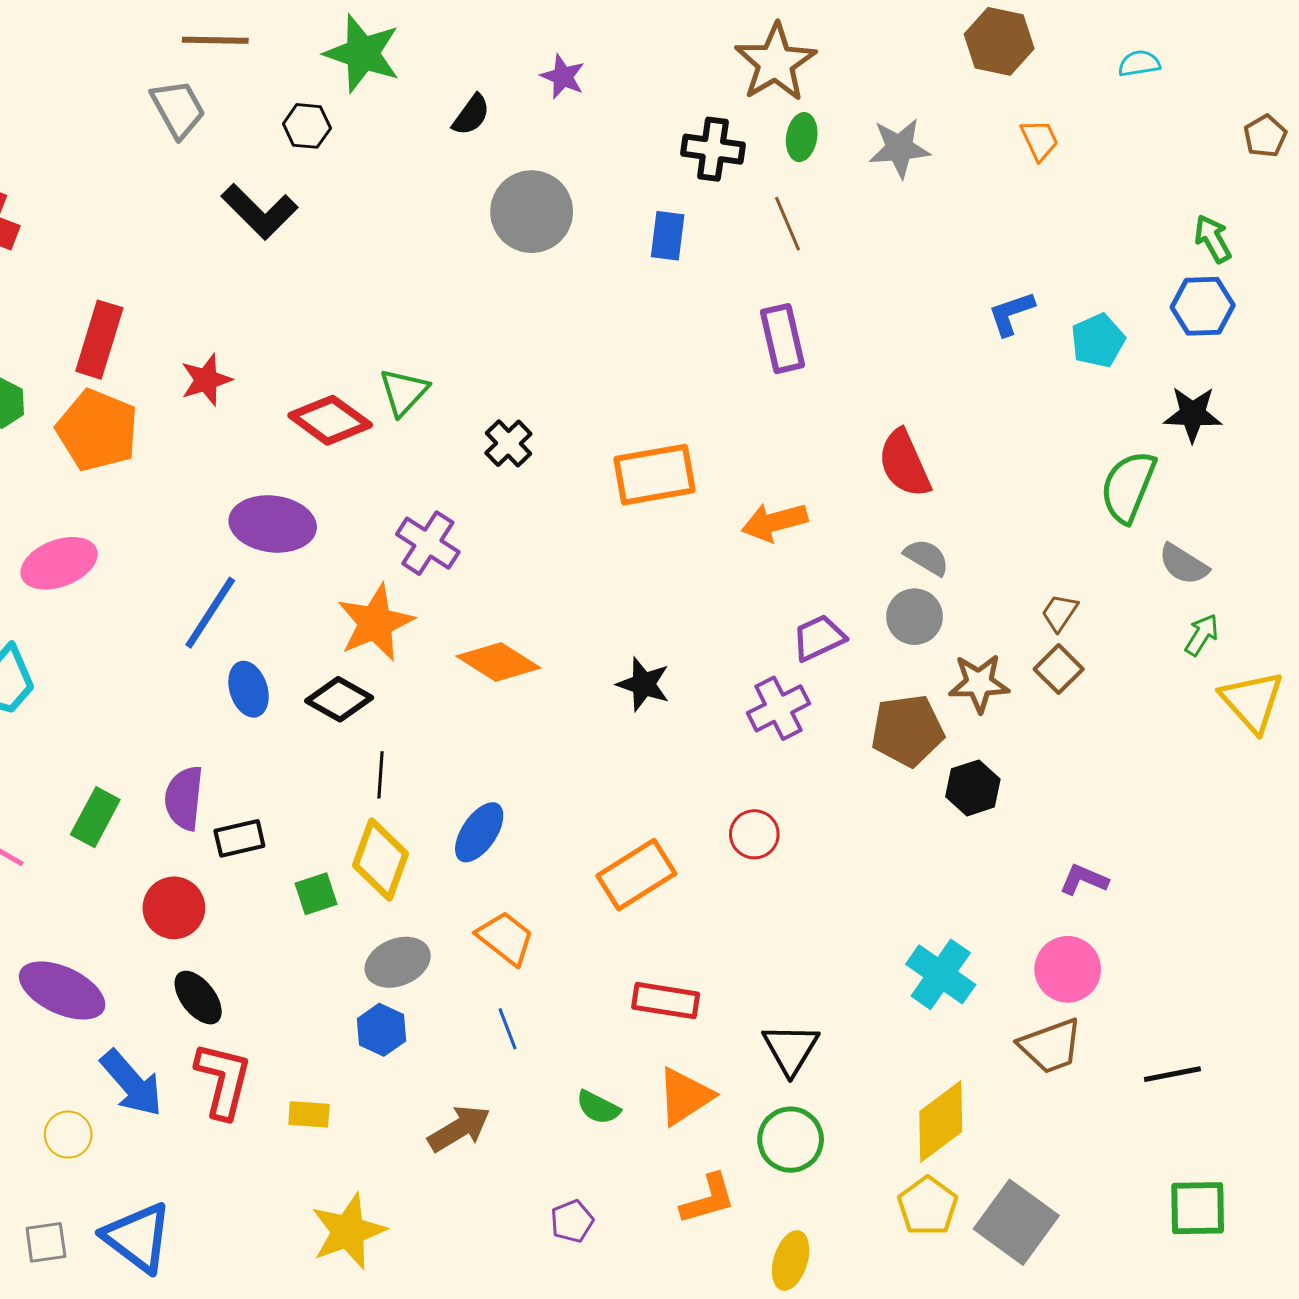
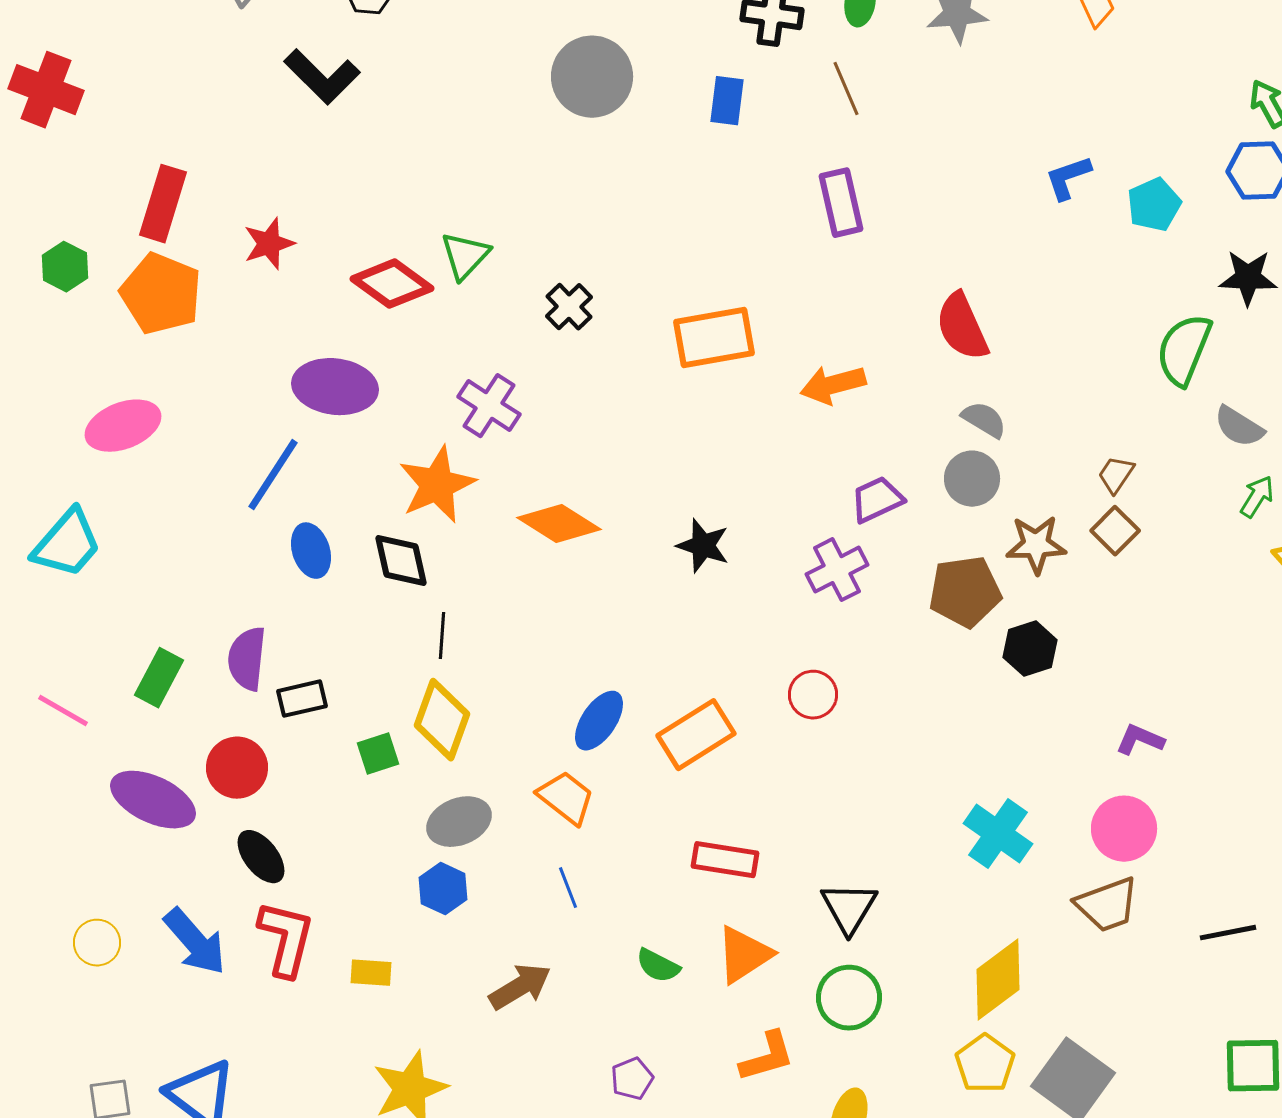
black diamond: (339, 699) -> (401, 561), turned 48
blue ellipse: (479, 832) -> (599, 721), moved
purple ellipse: (62, 990) -> (153, 800), moved
yellow circle: (68, 1135) -> (97, 943), moved

